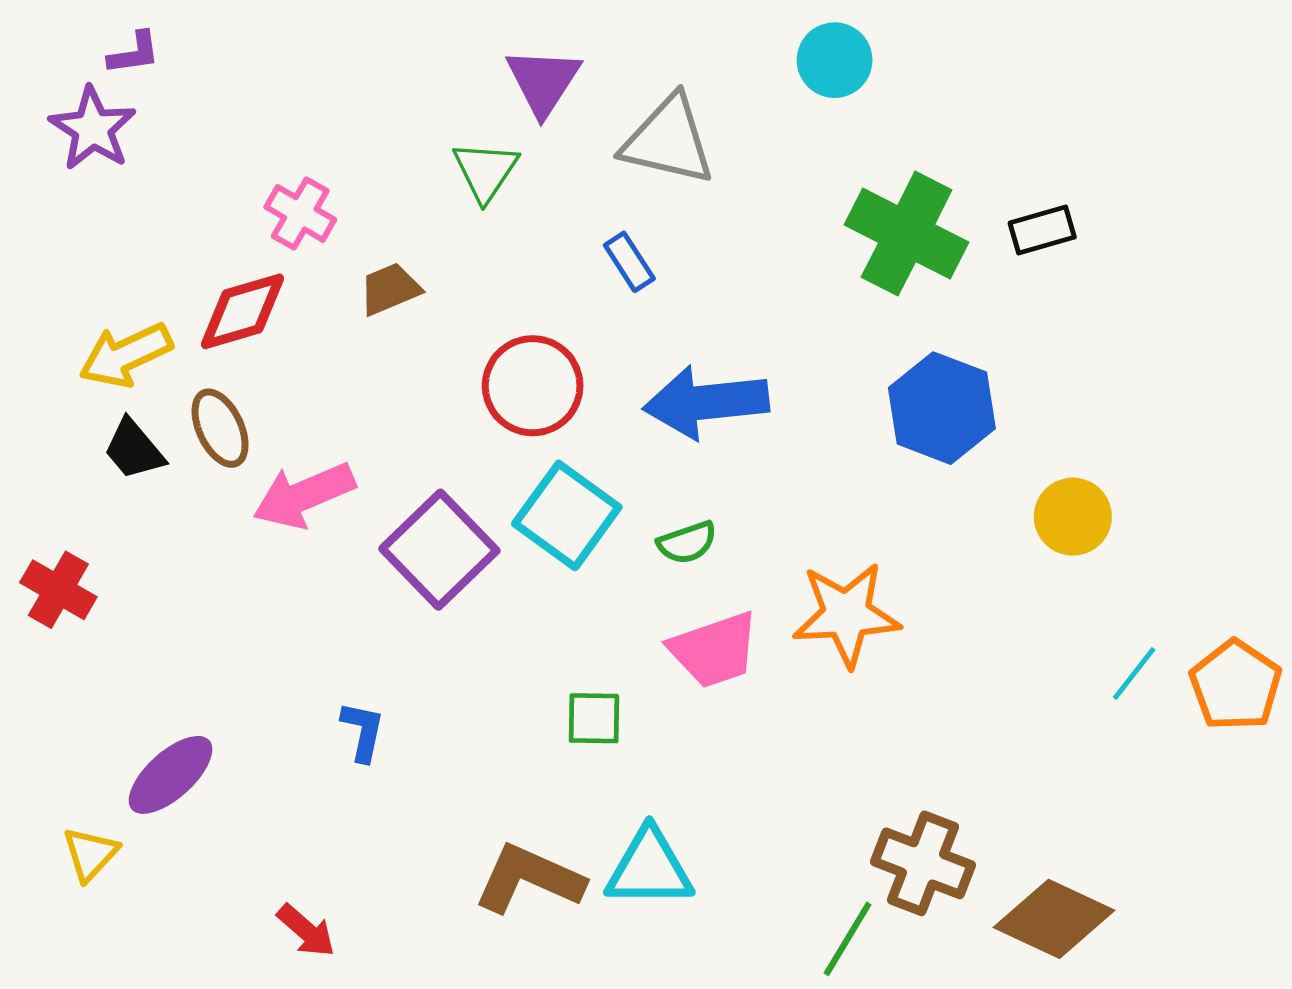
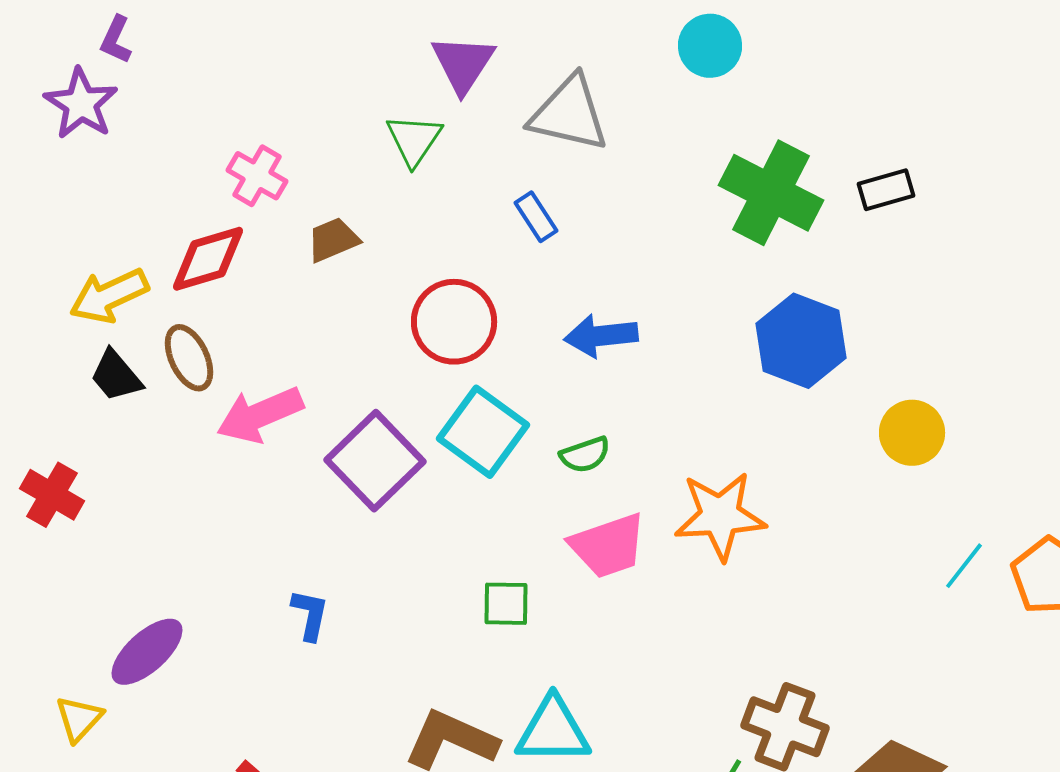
purple L-shape: (134, 53) -> (116, 40), turned 123
blue arrow: (706, 402) -> (601, 336), size x0.7

